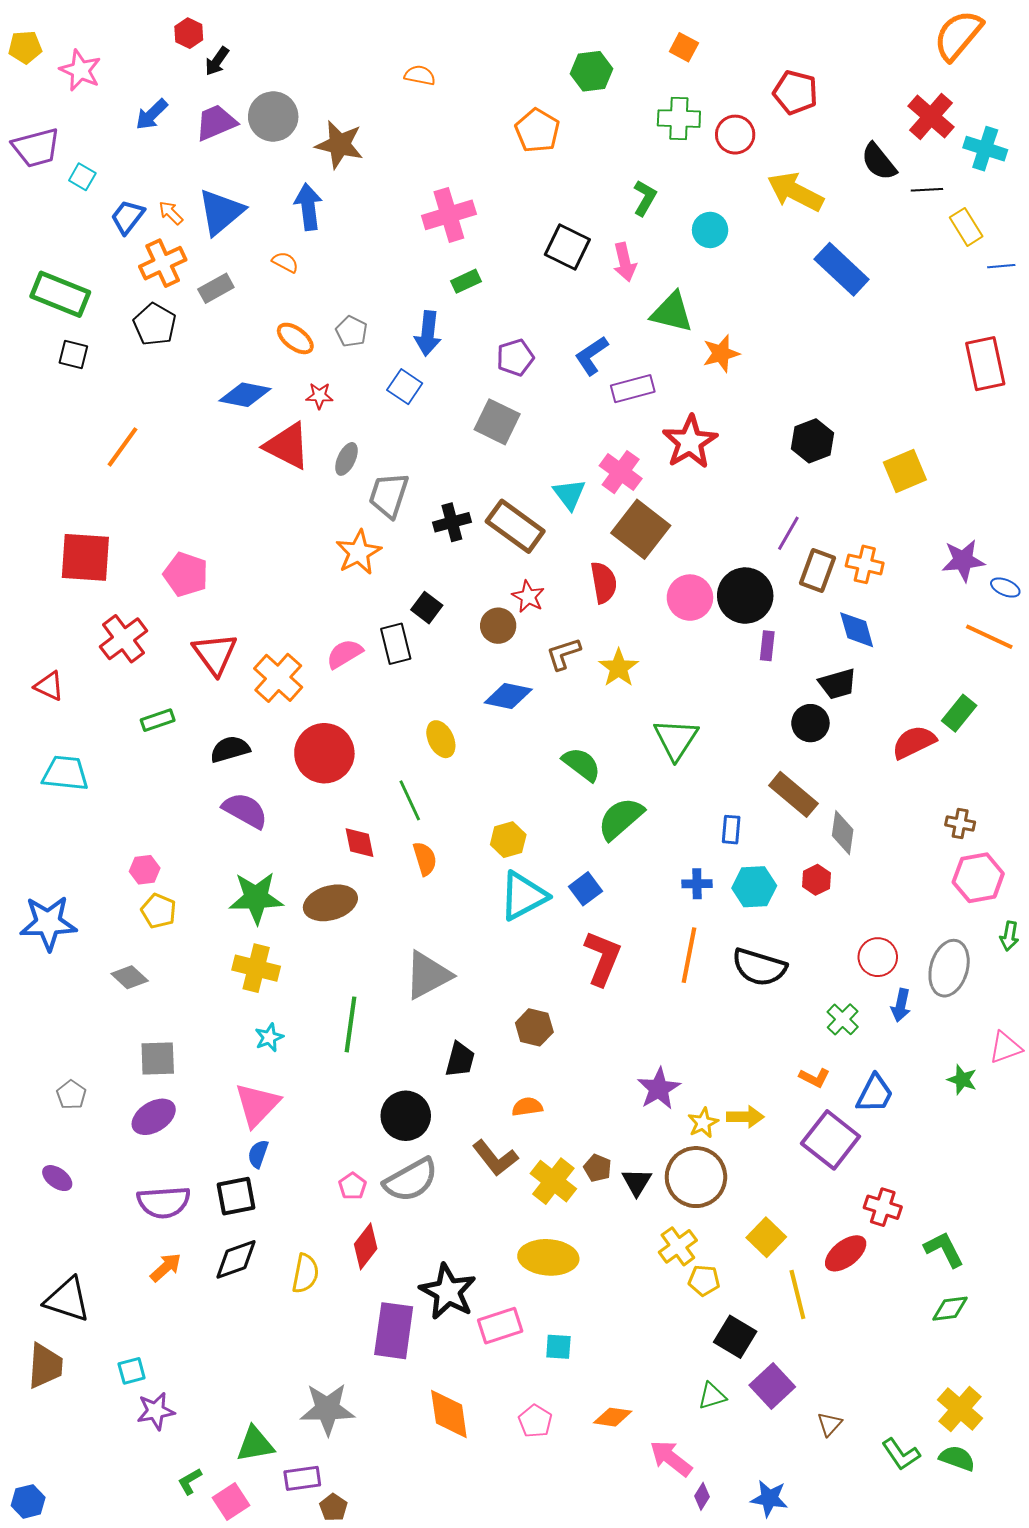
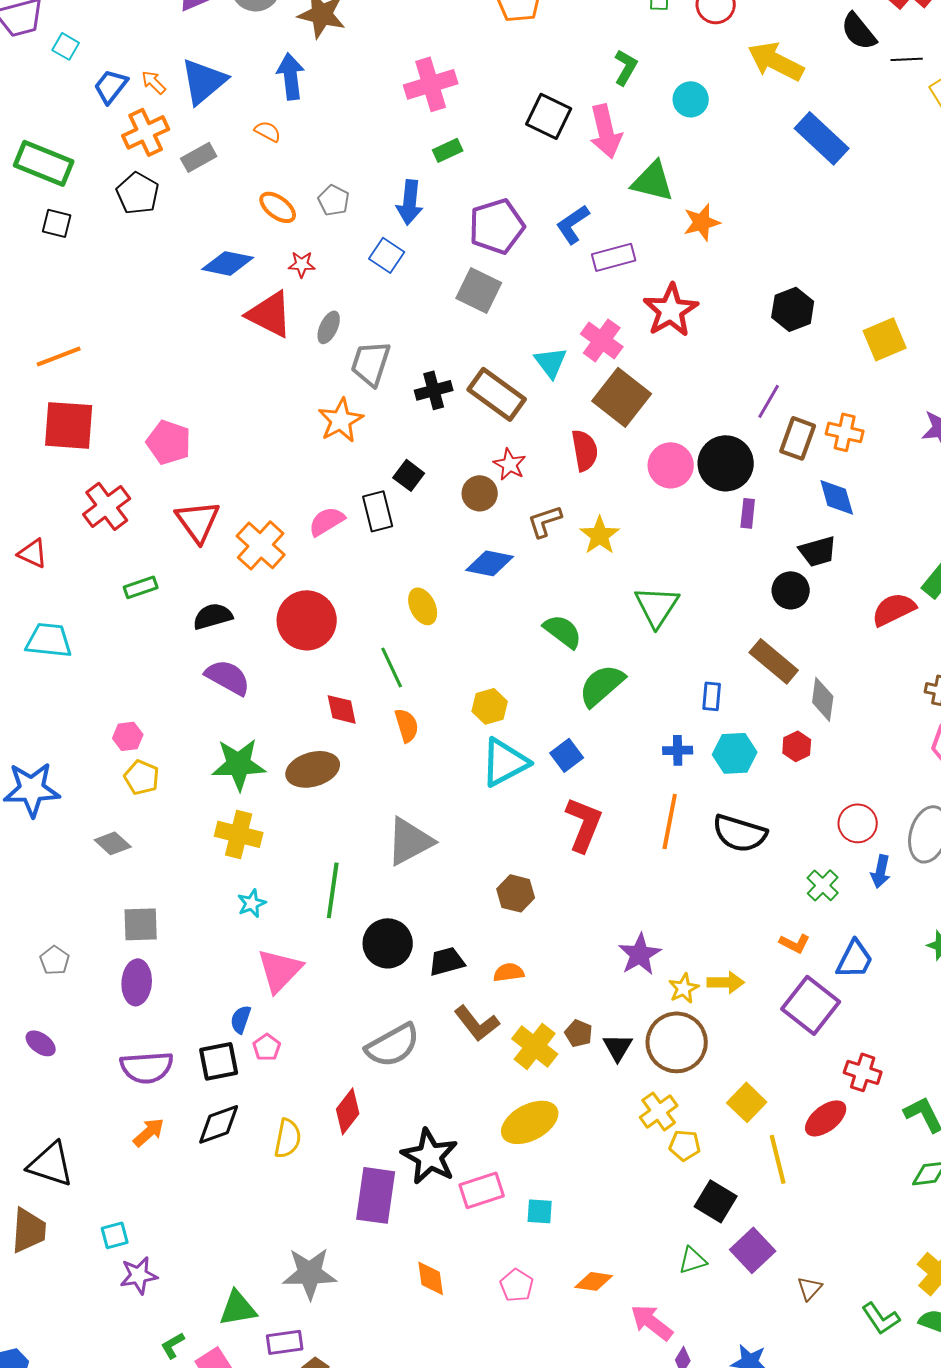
pink arrow: (625, 262) -> (606, 131), size x1.4
purple pentagon: (515, 358) -> (497, 226), size x1.5
orange line: (123, 447) -> (59, 356), moved, turned 33
black trapezoid: (460, 1060) -> (447, 961), moved, turned -120
pink triangle: (257, 1105) -> (280, 970), moved
black circle: (406, 1116) -> (388, 943), moved
purple ellipse: (154, 1117) -> (137, 982), turned -54
pink pentagon: (353, 1186) -> (267, 1047), moved
yellow ellipse: (548, 1257) -> (530, 1122), turned -32
orange diamond: (449, 1414) -> (431, 1278), size x0.7

